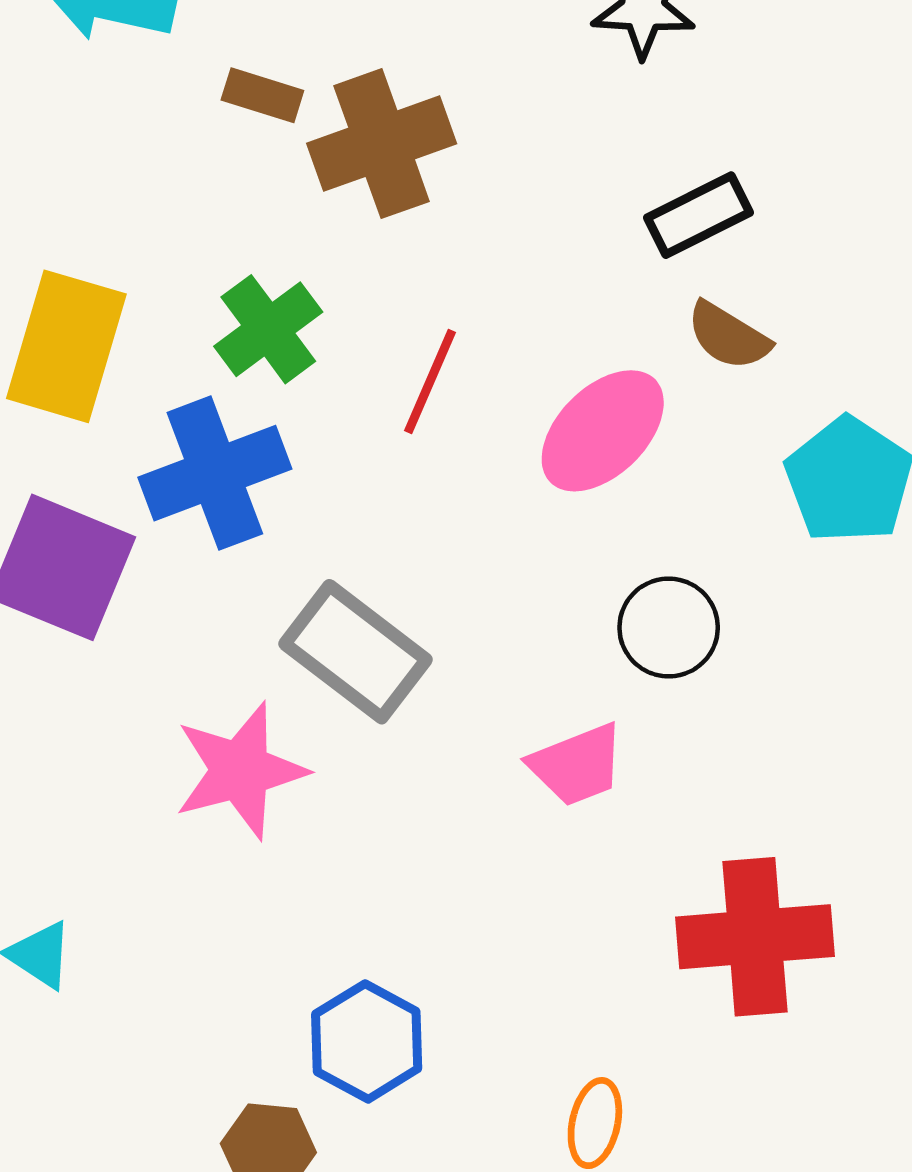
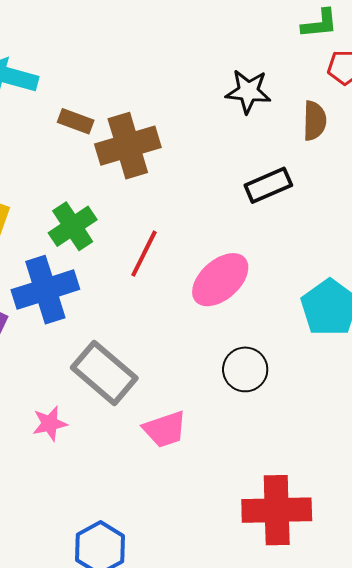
brown semicircle: (728, 336) -> (315, 121), moved, turned -123
pink trapezoid: (577, 765) -> (165, 429), moved
pink star: (240, 770) -> (50, 423), size x0.6

